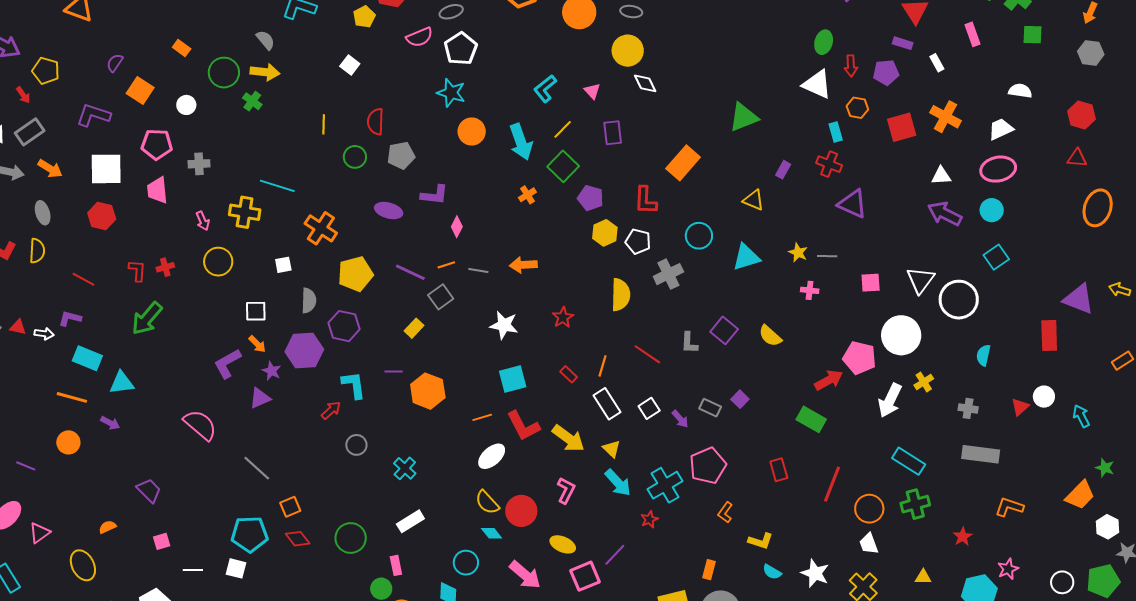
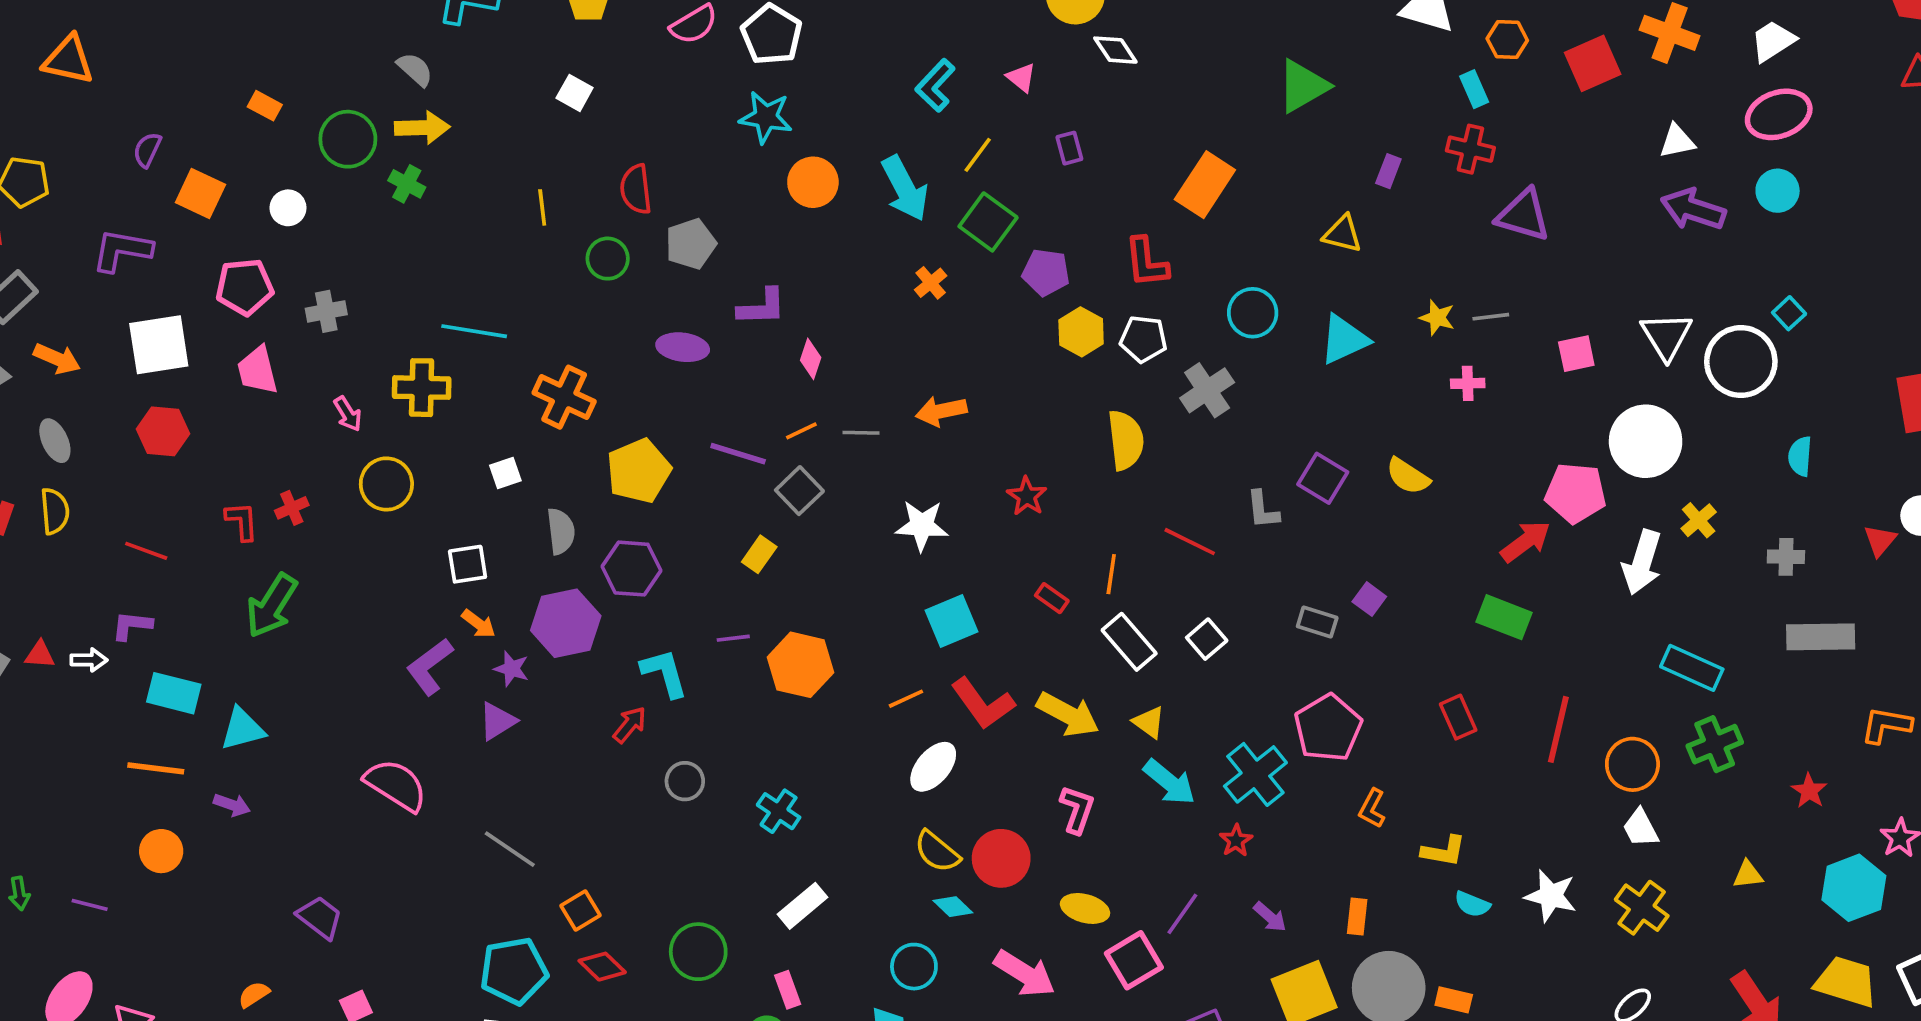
purple rectangle: (613, 133) -> (1069, 148), size x0.7
cyan square: (996, 257) -> (1789, 313), moved, size x0.7
purple arrow: (680, 419) -> (1270, 917), moved

